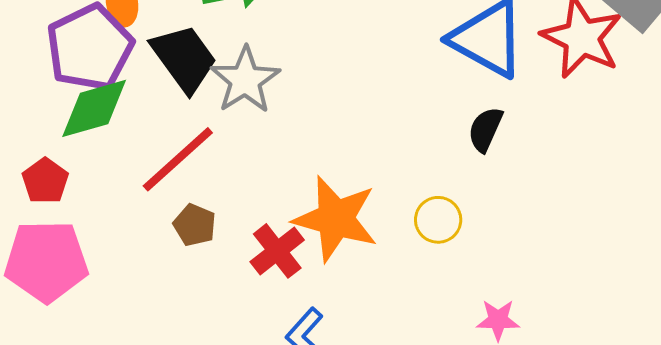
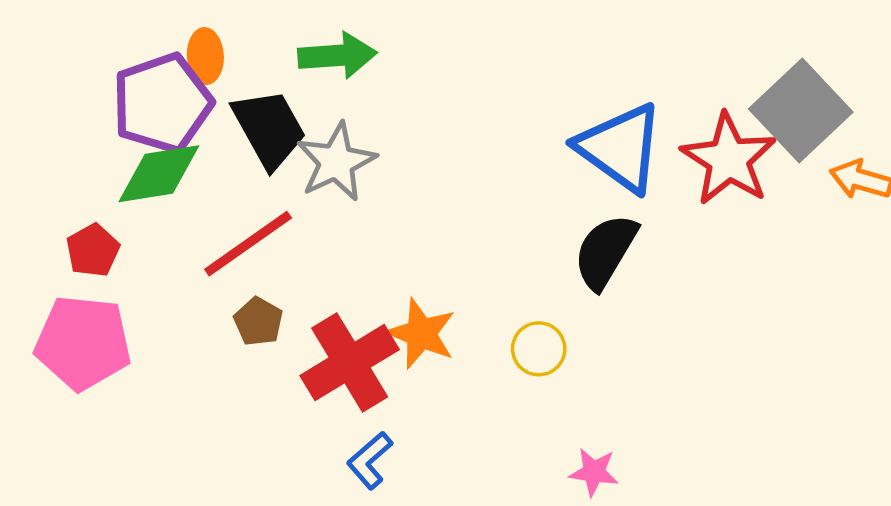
black semicircle: (485, 129) -> (605, 251), size x1.5
orange star: (336, 219) -> (421, 334), size x0.7
red cross: (277, 251) -> (350, 363), size x1.5

